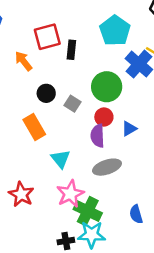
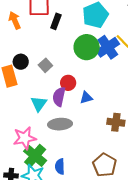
green circle: (107, 87) -> (87, 47), moved
black circle: (46, 93) -> (21, 62), moved
cyan triangle: (61, 159) -> (39, 104), moved
blue semicircle: (136, 214) -> (60, 167), moved

